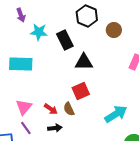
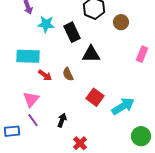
red square: (81, 91) -> (95, 97), moved, turned -30
red arrow: (51, 109) -> (45, 75), moved
brown semicircle: (69, 109) -> (68, 74), moved
black arrow: (55, 128) -> (62, 120), turned -64

